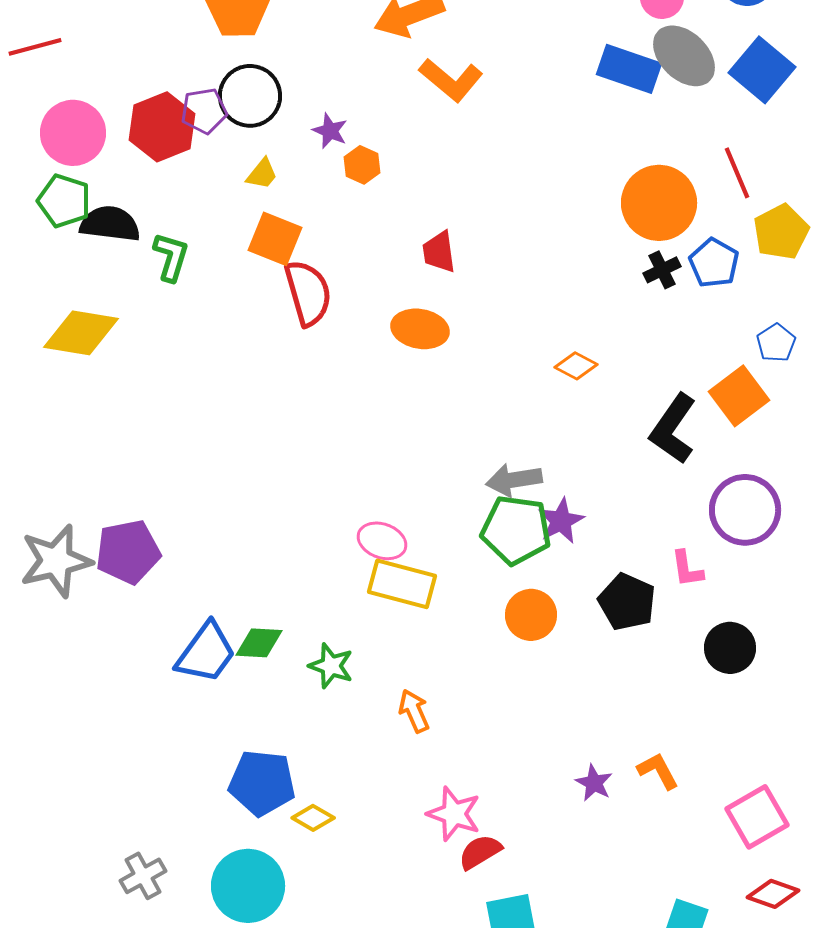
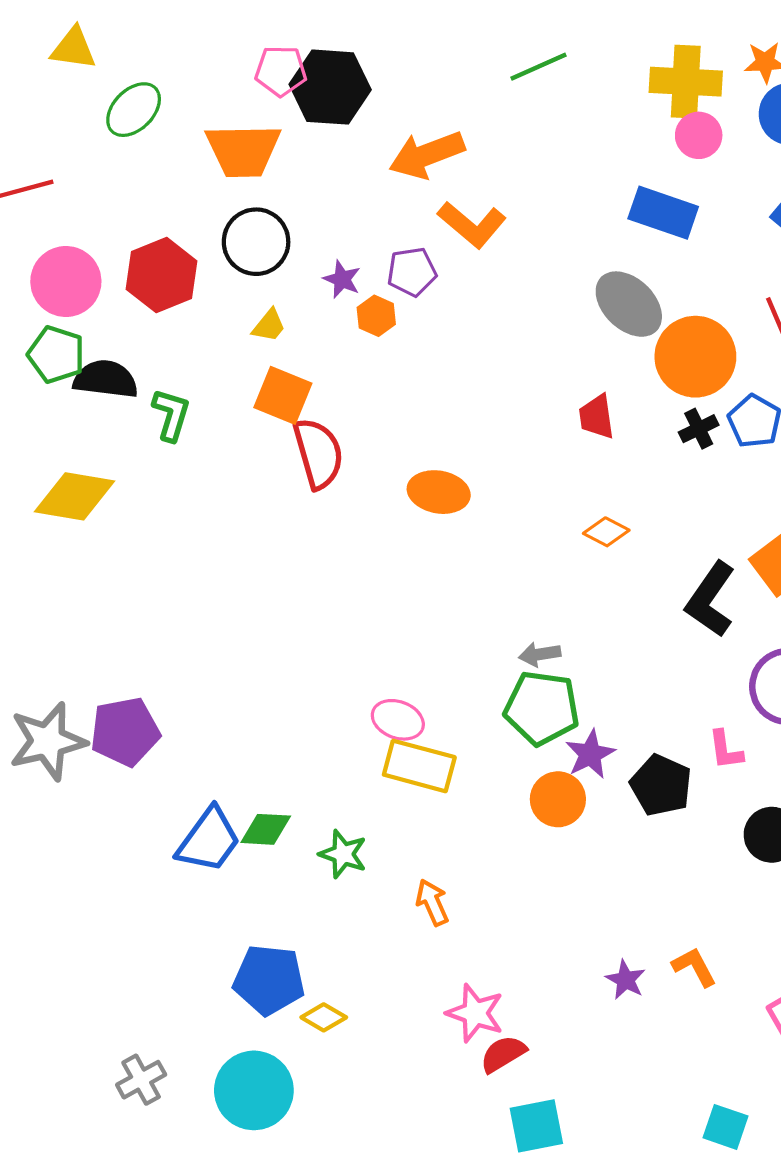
gray ellipse: (684, 56) -> (629, 304), moved
purple pentagon: (204, 111) -> (412, 272), moved
red trapezoid: (439, 252) -> (597, 417), moved
gray arrow: (514, 480) -> (540, 654), size x0.7
purple star: (561, 521) -> (590, 754), moved

